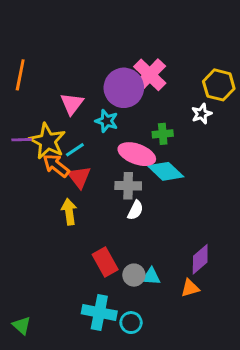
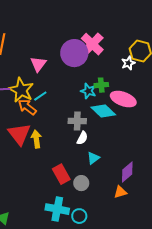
white star: (202, 114) -> (128, 63), moved
cyan star: (107, 121) -> (88, 91), moved
pink ellipse: (137, 154) -> (123, 99), moved
red triangle: (79, 177) -> (19, 134), moved, size x1.4
cyan triangle: (151, 276) -> (93, 158), moved, turned -40

